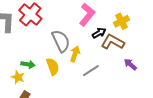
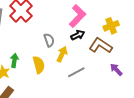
black arrow: (99, 33) -> (78, 35), moved
gray semicircle: (61, 41) -> (49, 40), size x0.6
green arrow: (28, 64) -> (14, 60), turned -96

